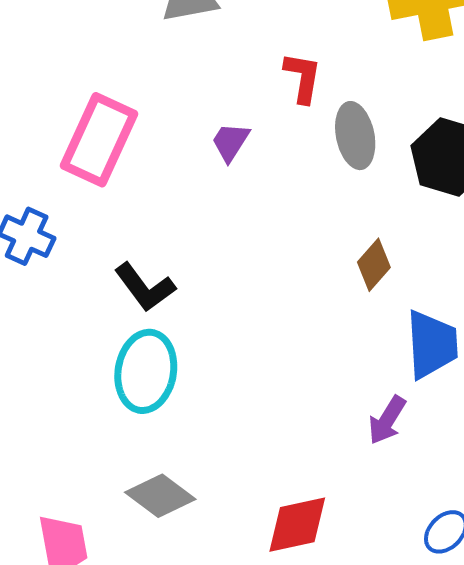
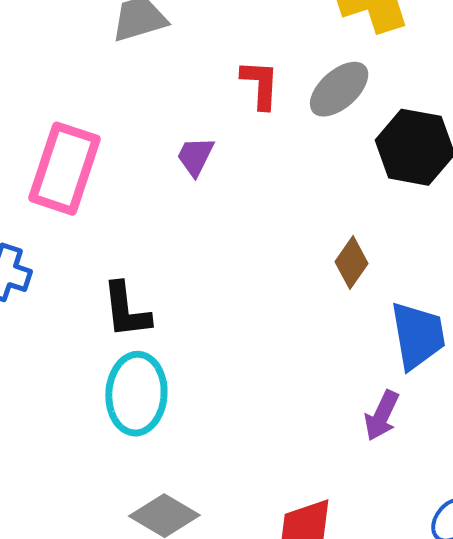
gray ellipse: (355, 136) -> (339, 89), moved, turned 66
black L-shape: (145, 287) -> (126, 310), turned 36

